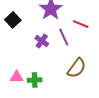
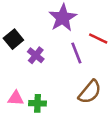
black square: (13, 20) -> (13, 39), moved
purple cross: (42, 41) -> (36, 55), moved

